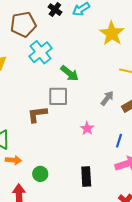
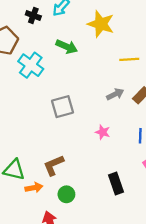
green arrow: (70, 73) -> (67, 47), moved
gray arrow: (107, 98) -> (115, 94), turned 42
brown L-shape: (37, 114) -> (54, 165), moved

